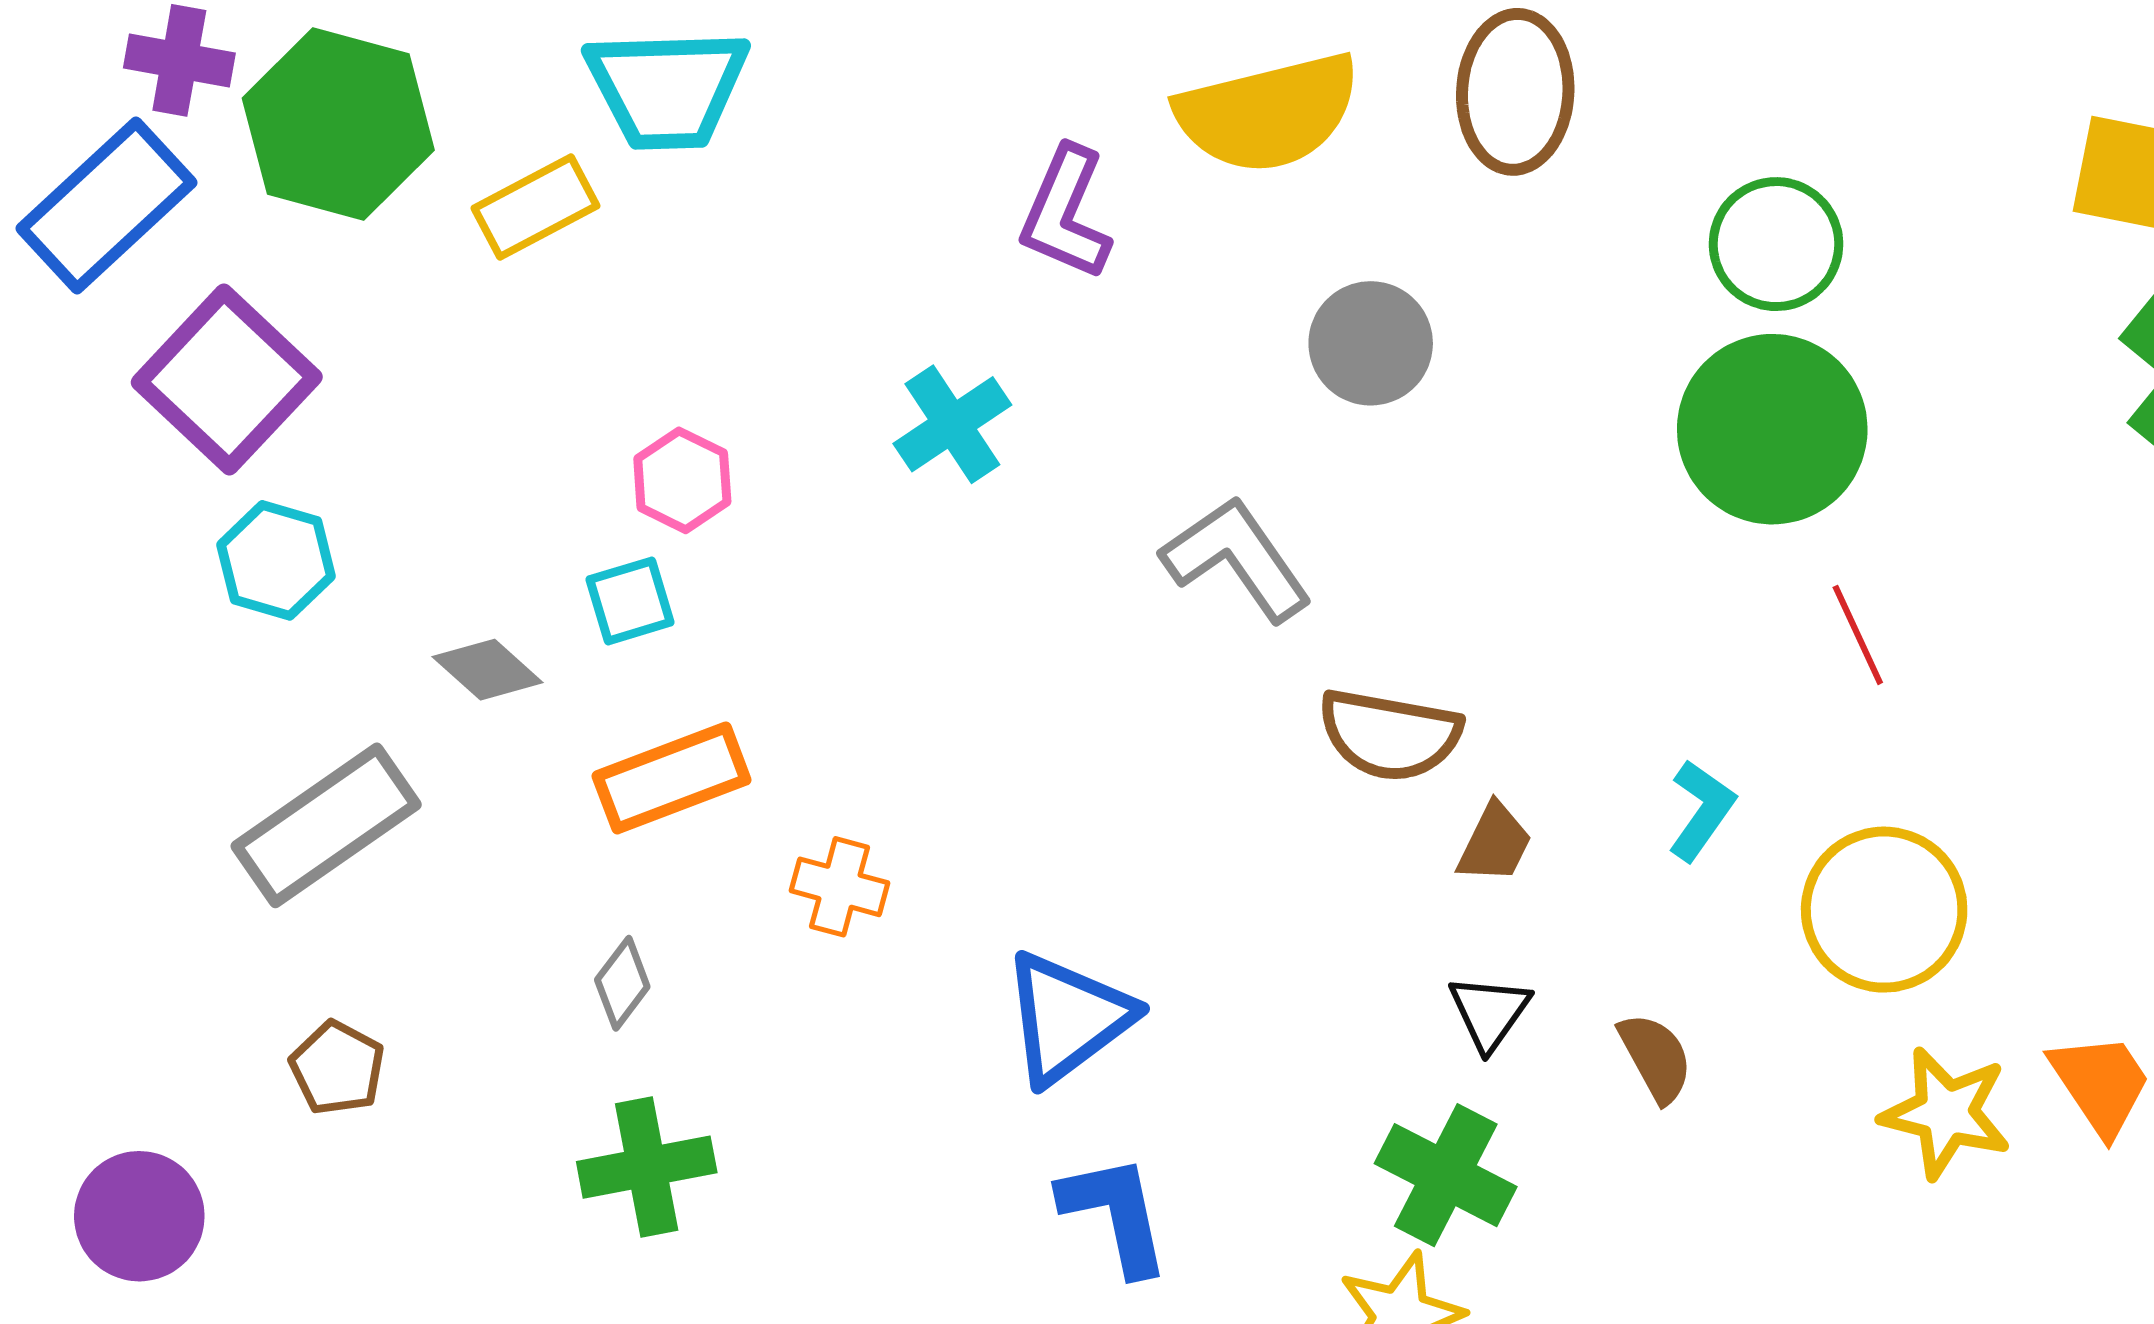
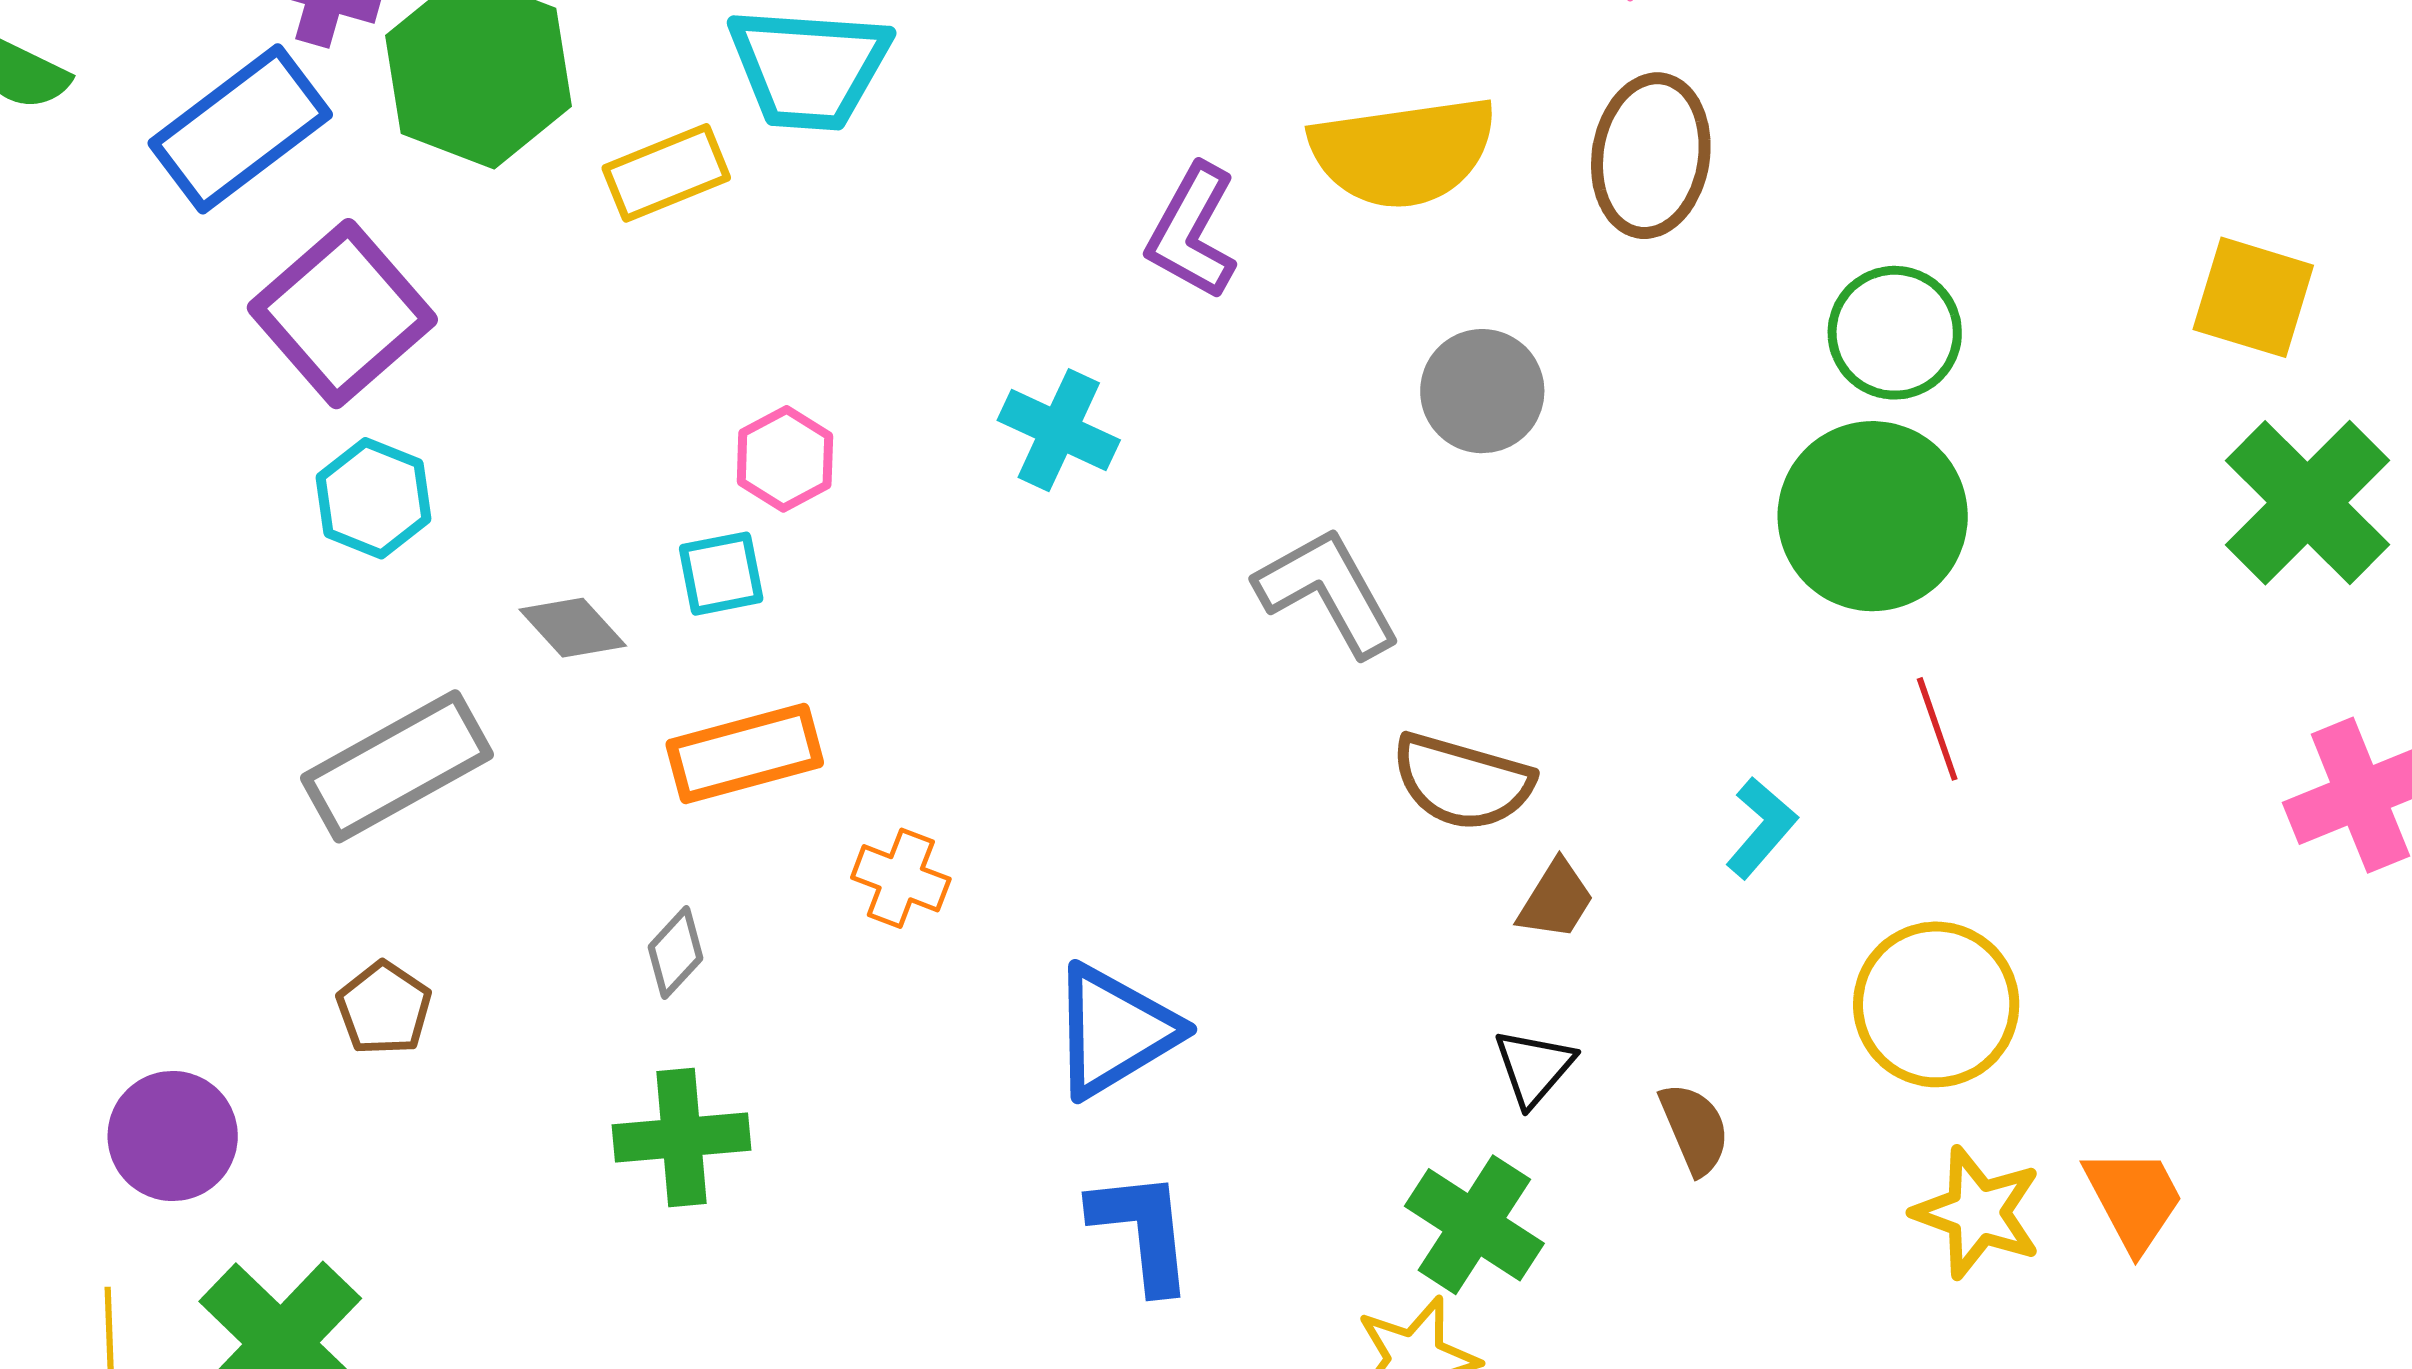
cyan cross: (952, 424) -> (1059, 430), turned -37
cyan L-shape: (1701, 810) -> (1761, 828), moved

